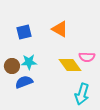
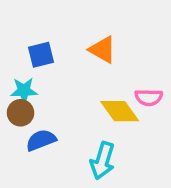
cyan star: (29, 62) -> (24, 91), moved
cyan arrow: (82, 94) -> (103, 161), moved

